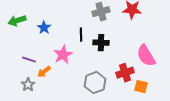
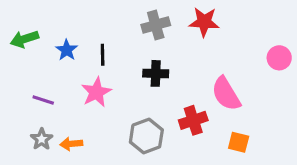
black line: (81, 35) -> (103, 55), moved
orange arrow: (44, 72) -> (71, 144), moved, turned 32
orange square: (141, 87) -> (239, 142), moved

